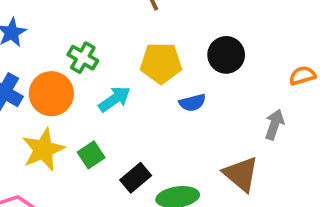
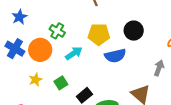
blue semicircle: (192, 103) -> (115, 56), size x1.5
yellow star: (43, 150) -> (35, 80), size x0.6

